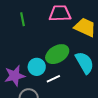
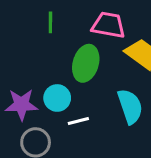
green ellipse: (57, 54) -> (86, 63), moved, turned -55

